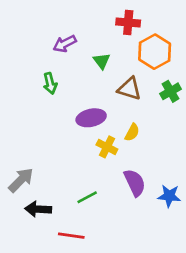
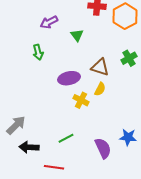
orange hexagon: (155, 52) -> (125, 16), moved
brown triangle: (129, 89) -> (100, 67), moved
purple semicircle: (135, 183) -> (103, 148), moved

